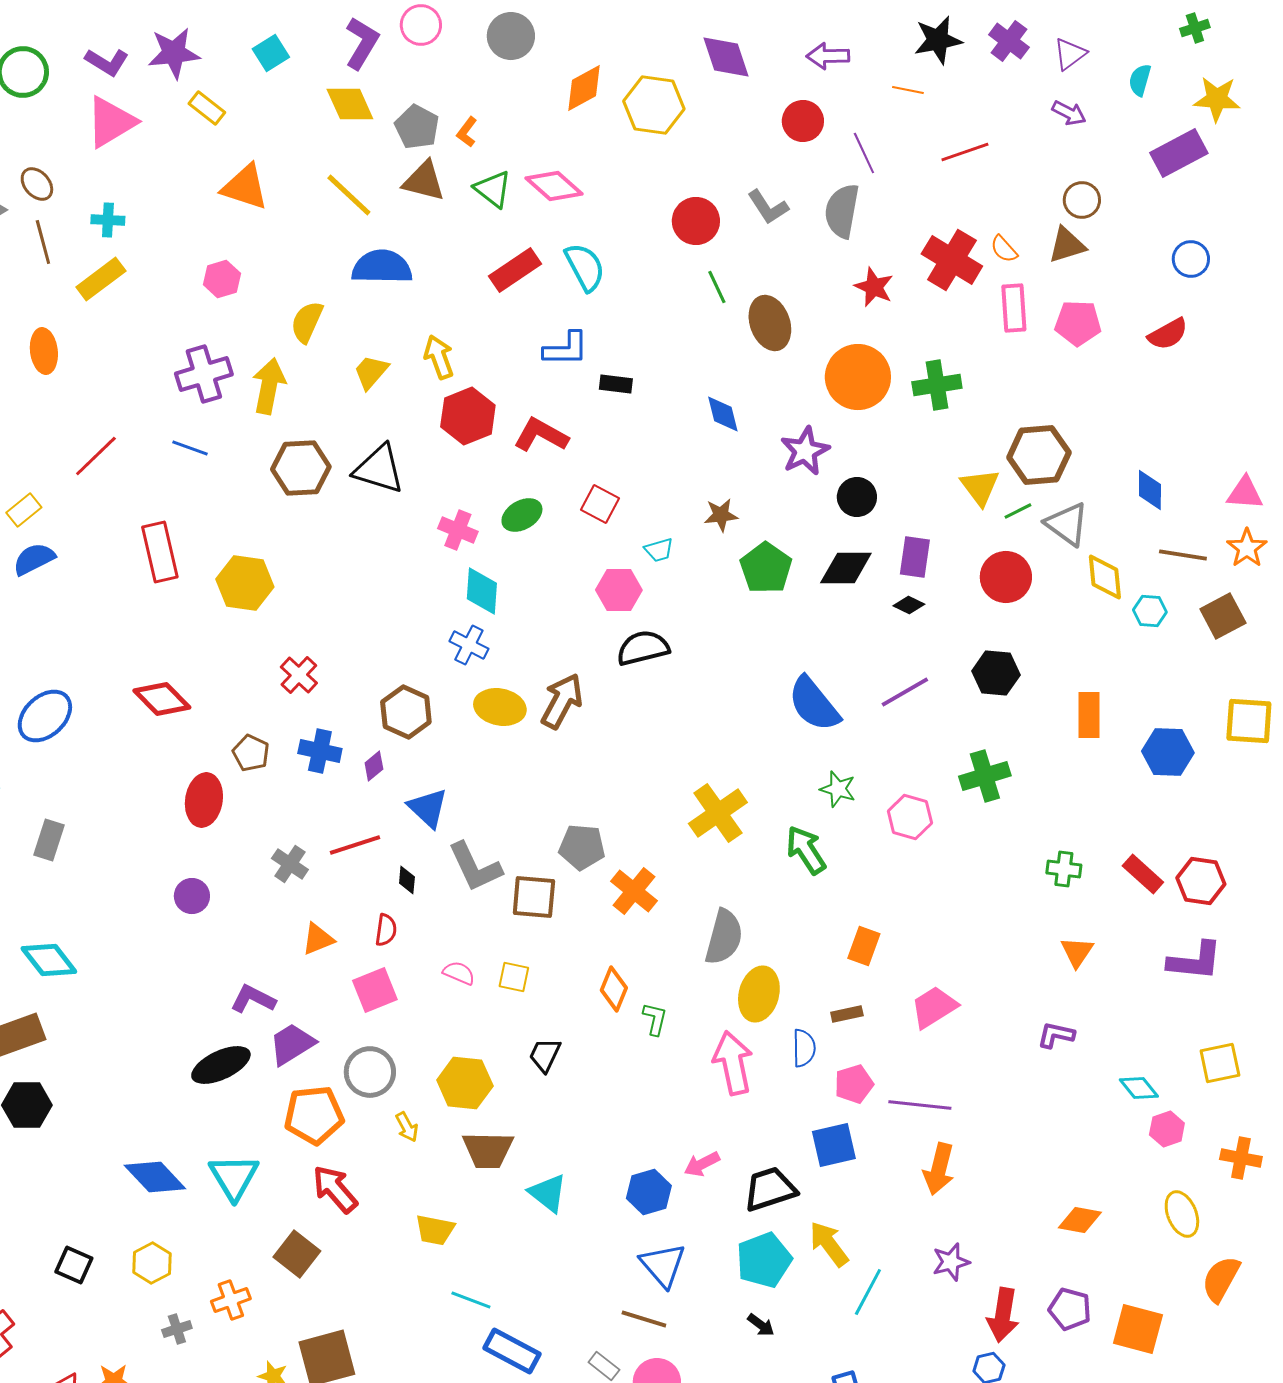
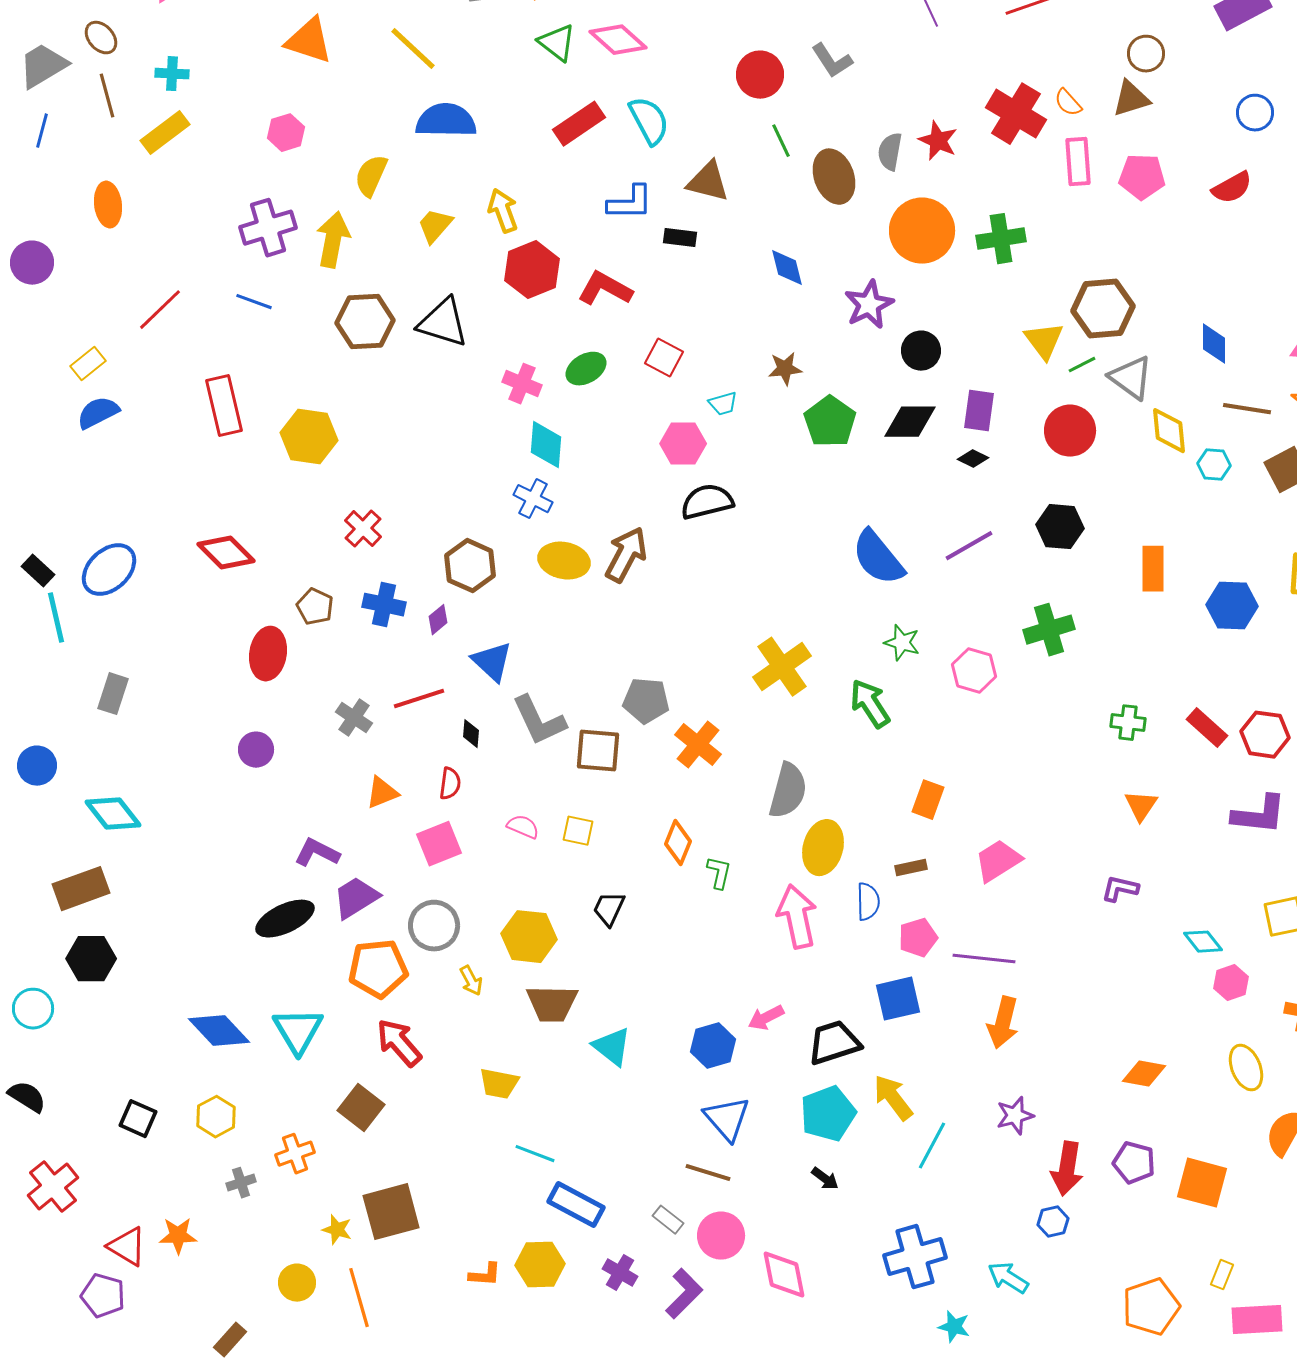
brown triangle: (424, 181) -> (708, 182), moved
gray semicircle: (842, 211) -> (890, 152), moved, size x0.7

